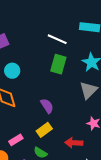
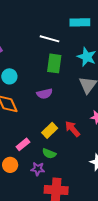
purple semicircle: (47, 106) -> (44, 94), moved, turned 119
red arrow: (74, 143) -> (73, 129), moved, turned 54

